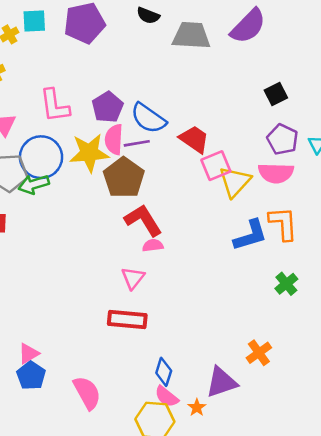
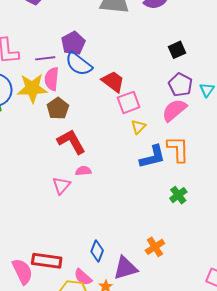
purple pentagon: (108, 107) -> (73, 43), moved
purple line: (137, 143) -> (45, 58), moved
pink semicircle: (276, 173) -> (174, 110), turned 136
brown pentagon: (124, 178) -> (58, 108), size x0.7
yellow triangle: (235, 182) -> (138, 127), moved, size x0.6
pink semicircle: (153, 245) -> (83, 171), moved
red rectangle: (127, 320) -> (47, 261), moved
blue diamond: (164, 372) -> (97, 251), moved

